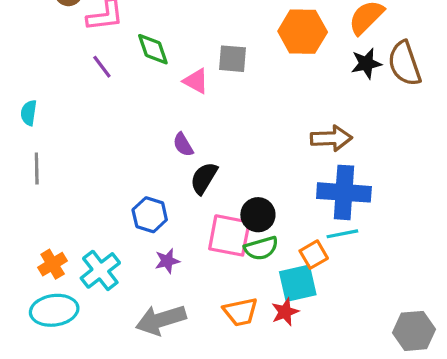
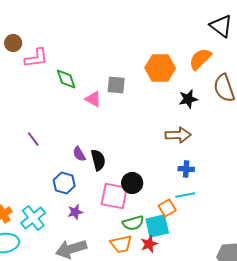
black star: (366, 63) -> (188, 99), moved
purple line: (102, 67) -> (33, 139), moved
purple semicircle: (183, 145) -> (79, 154), moved
black semicircle: (204, 178) -> (98, 160), turned 135
blue cross: (344, 192) -> (186, 169), size x0.5
green semicircle: (261, 248) -> (133, 223), moved

